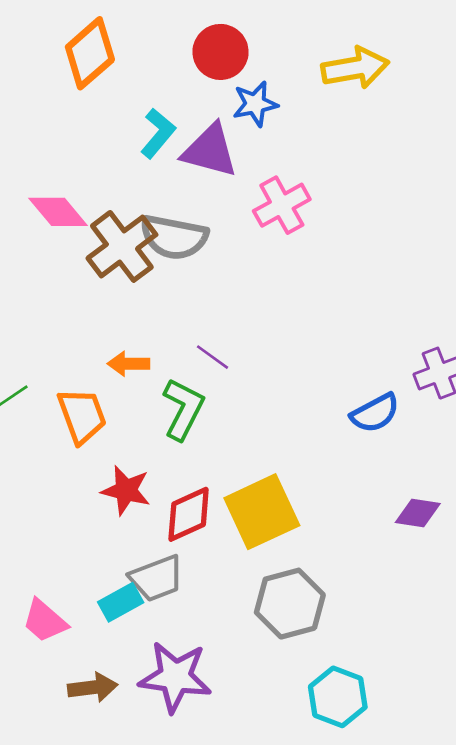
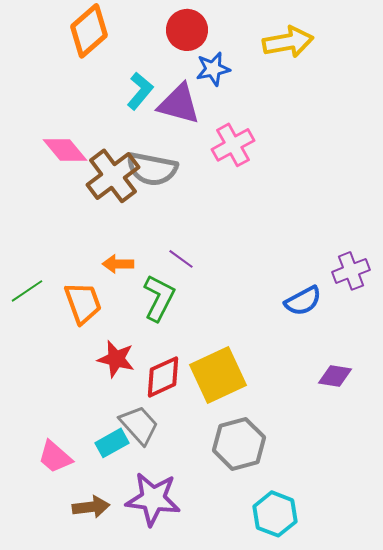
gray trapezoid: (157, 578) -> (139, 425), turned -111

